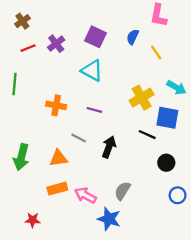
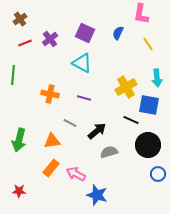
yellow line: (156, 53) -> (148, 44), moved
cyan arrow: (176, 87) -> (157, 78), turned 54
black arrow: (109, 147) -> (97, 131), turned 30
black circle: (166, 163) -> (148, 145), size x1.6
orange rectangle: (57, 189) -> (51, 168), turned -36
gray semicircle: (122, 191) -> (109, 152), moved, turned 42
red star: (33, 220) -> (19, 191), moved

